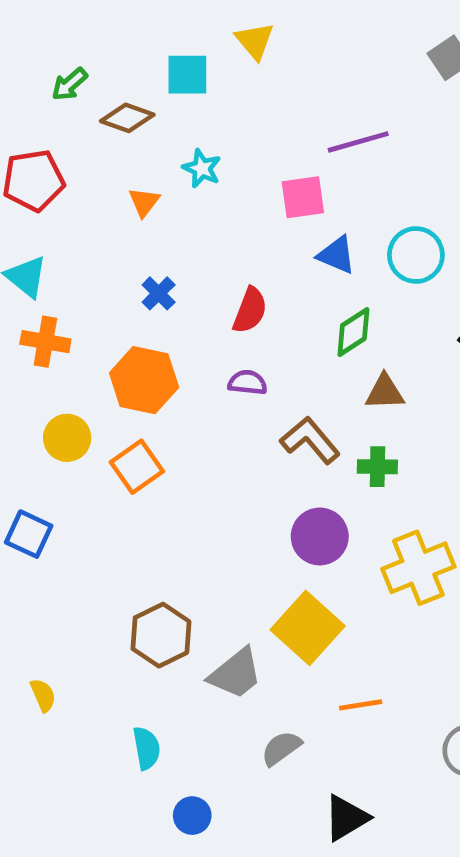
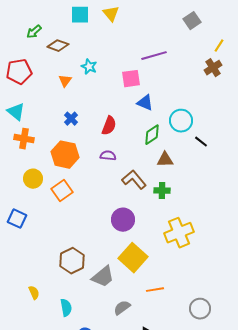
cyan square: (187, 75) -> (80, 15), moved
cyan circle: (416, 255) -> (181, 121), moved
purple circle: (320, 536) -> (123, 220), moved
yellow semicircle: (43, 695) -> (34, 293), moved

